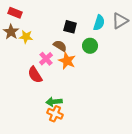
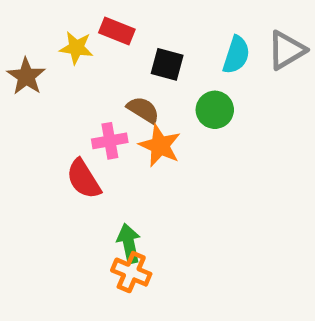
red rectangle: (15, 13) -> (117, 31), moved
yellow star: (26, 37) -> (76, 48), moved
pink cross: (46, 59) -> (110, 141), turned 32
green arrow: (54, 102) -> (129, 243), turned 84

